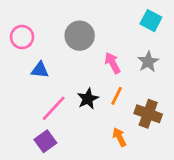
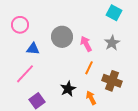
gray circle: (80, 36) -> (62, 37), moved
black star: (88, 99) -> (68, 89), moved
pink line: (54, 108) -> (25, 74), moved

